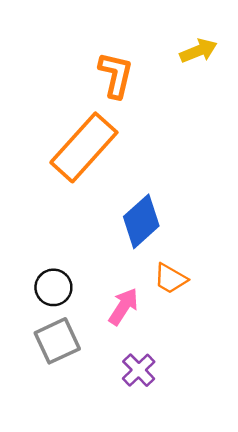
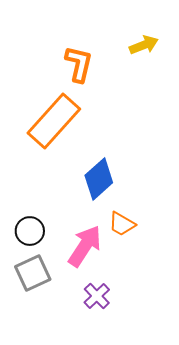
pink arrow: (123, 307) -> (85, 246), size x1.4

